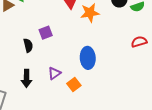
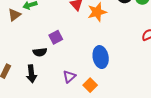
black semicircle: (28, 45) -> (40, 52), turned 104
black arrow: (27, 78) -> (31, 74), moved

